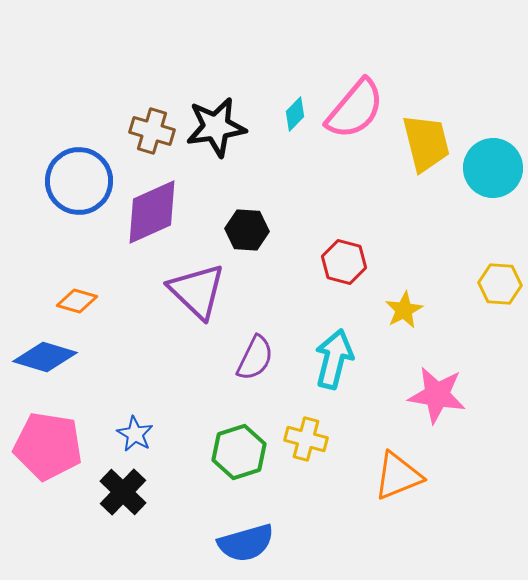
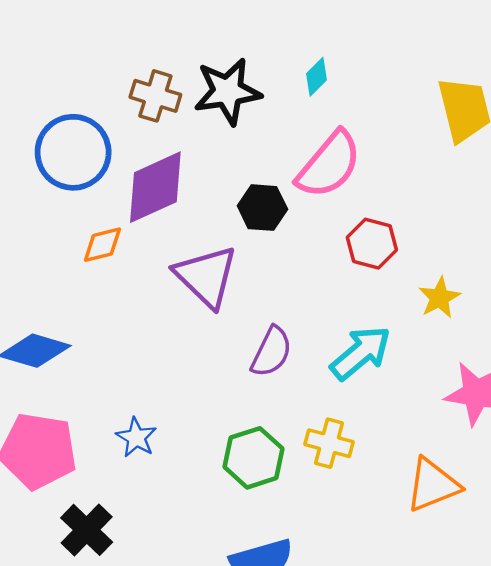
pink semicircle: (355, 109) -> (329, 165), moved
orange diamond: (77, 301) -> (102, 245), moved, turned -30
cyan arrow: (334, 359) -> (361, 353), turned 36
black cross: (123, 492) -> (87, 530), moved

